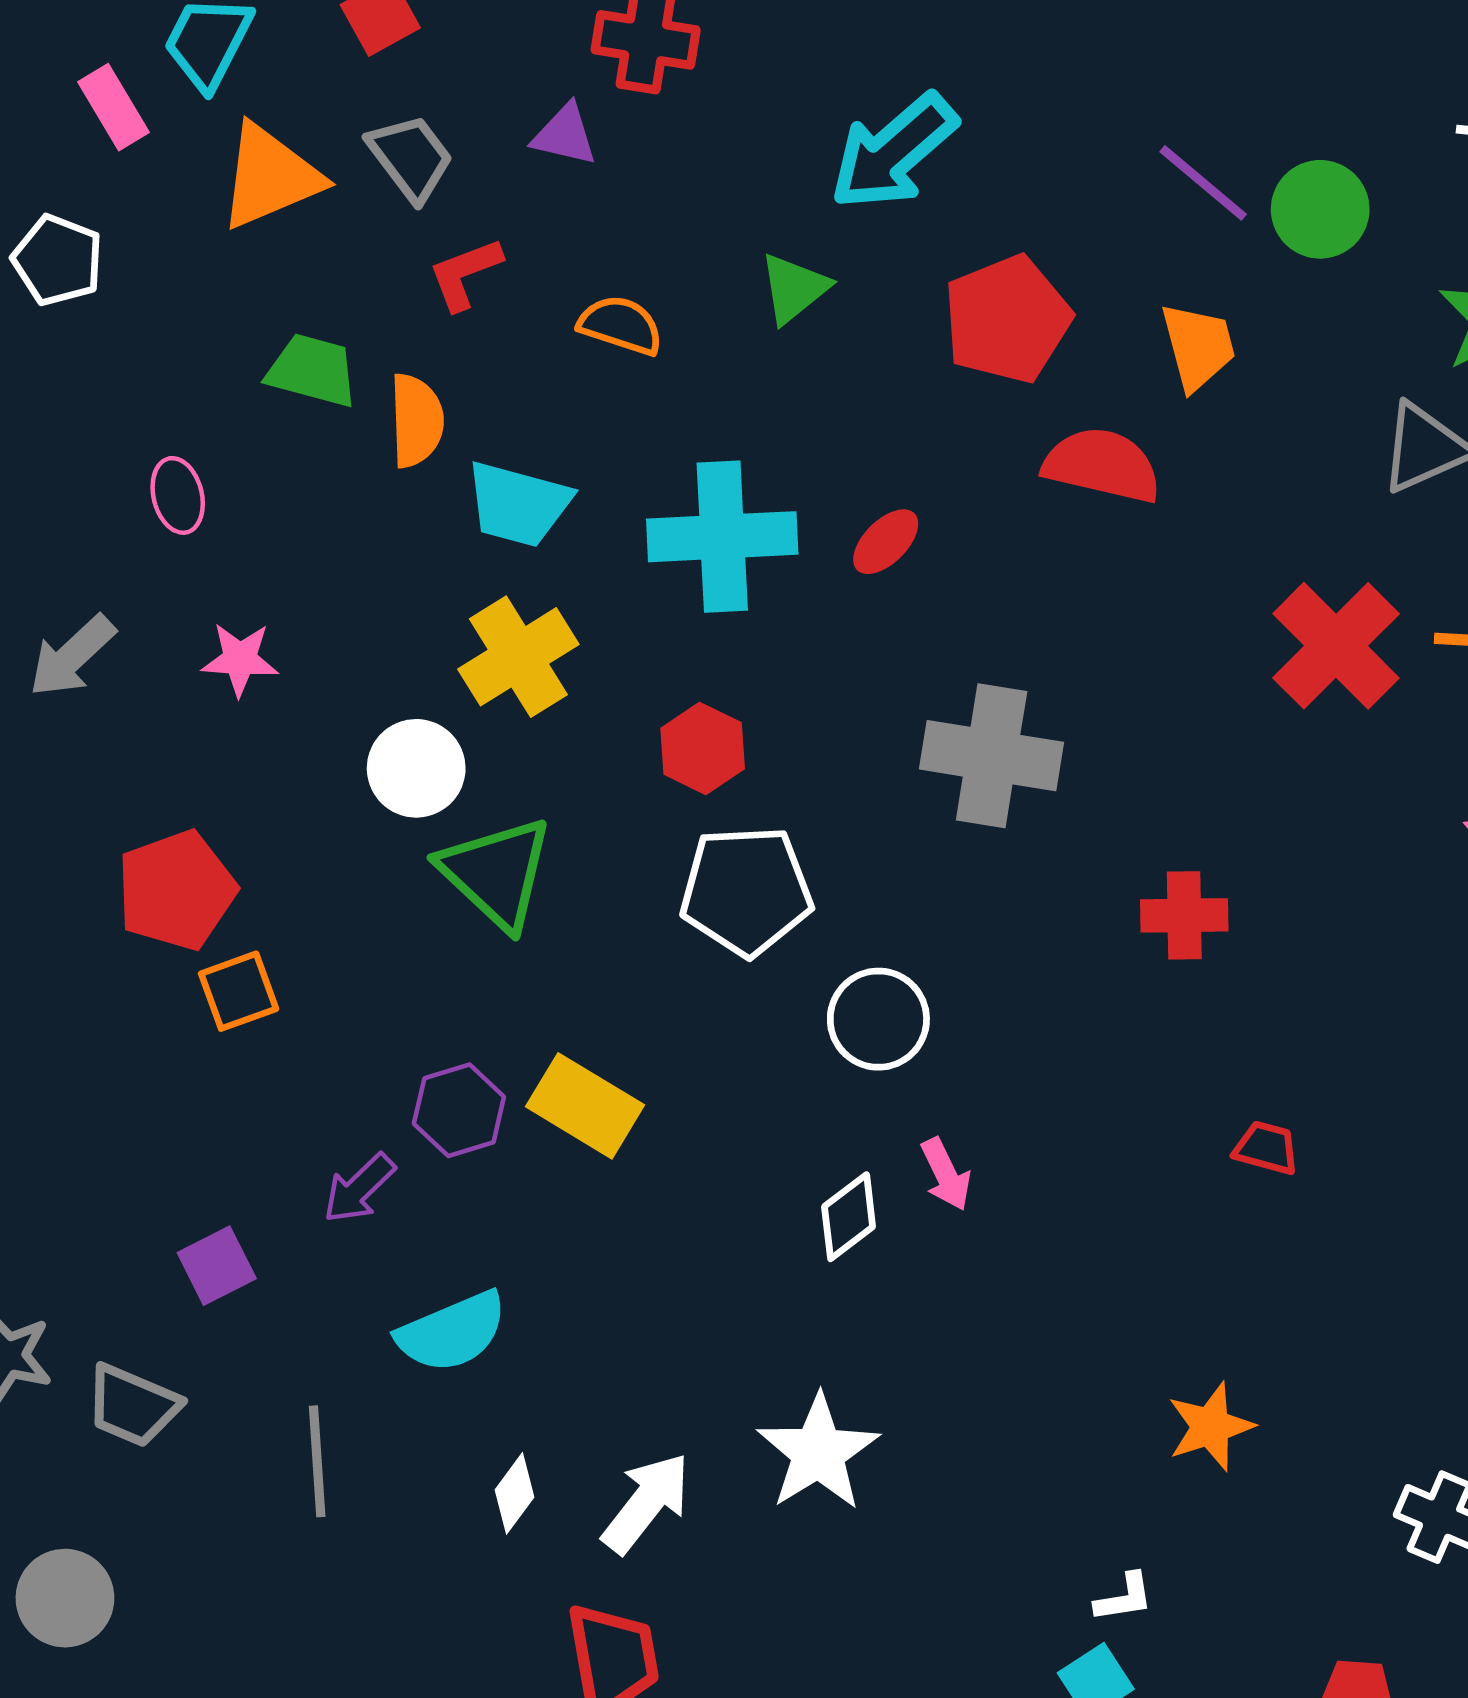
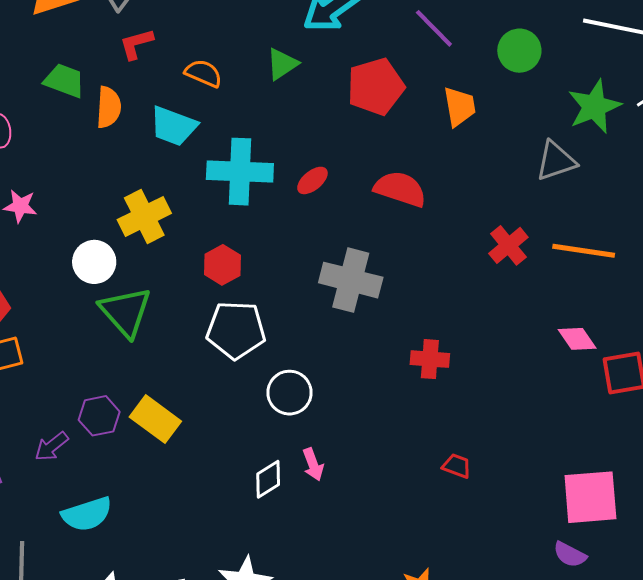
purple line: (1203, 183) -> (434, 28), moved
red semicircle: (1102, 465) -> (400, 189), moved
cyan trapezoid: (518, 504) -> (173, 126), moved
red cross: (1336, 646) -> (508, 245), size x0.7

